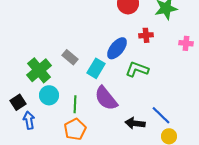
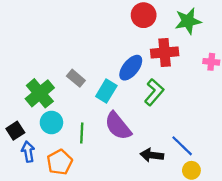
red cross: (146, 35) -> (165, 52), size x1.6
green L-shape: (137, 69) -> (154, 92), turned 110
orange pentagon: (75, 129) -> (60, 162), moved

